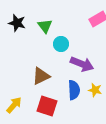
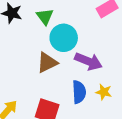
cyan circle: (61, 44) -> (64, 38), size x1.5
brown triangle: (41, 76) -> (47, 63), moved

